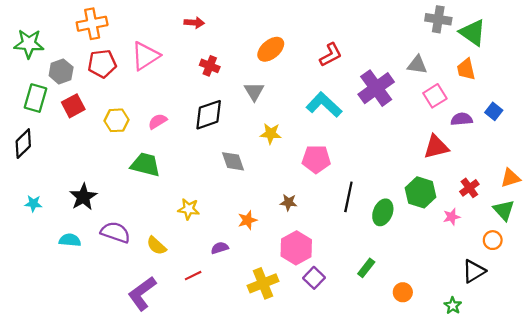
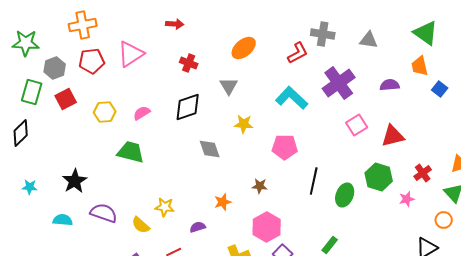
gray cross: (438, 19) -> (323, 34), moved
gray triangle: (417, 65) -> (369, 40), moved
pink square: (435, 96) -> (357, 125), moved
blue square: (494, 111) -> (440, 89), moved
purple semicircle: (462, 119) -> (390, 85), moved
yellow star: (189, 209) -> (165, 207), moved

